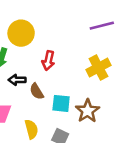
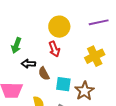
yellow circle: (21, 33) -> (59, 27), moved
red arrow: (48, 61) -> (54, 49), turned -35

